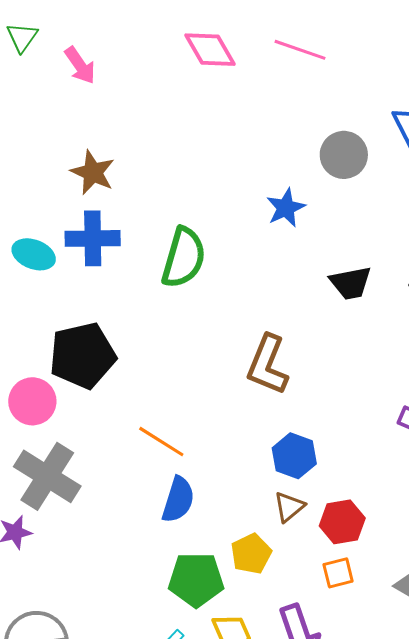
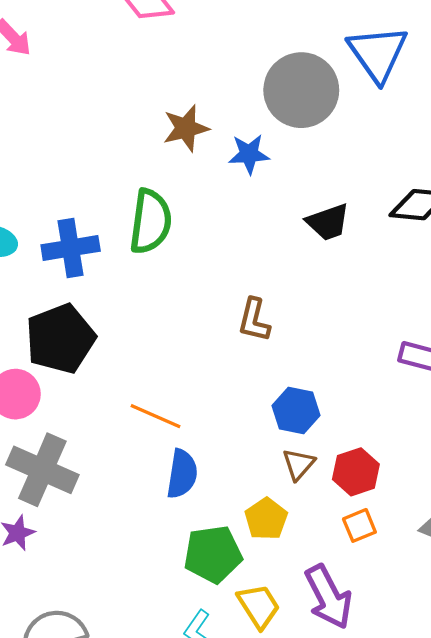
gray circle: (344, 155) -> (301, 90), size x1.5
brown star: (93, 172) -> (186, 128), moved, turned -30
blue star: (286, 208) -> (249, 154), turned 30
blue cross: (93, 238) -> (71, 248), moved
brown L-shape: (267, 365) -> (254, 320), size x0.7

